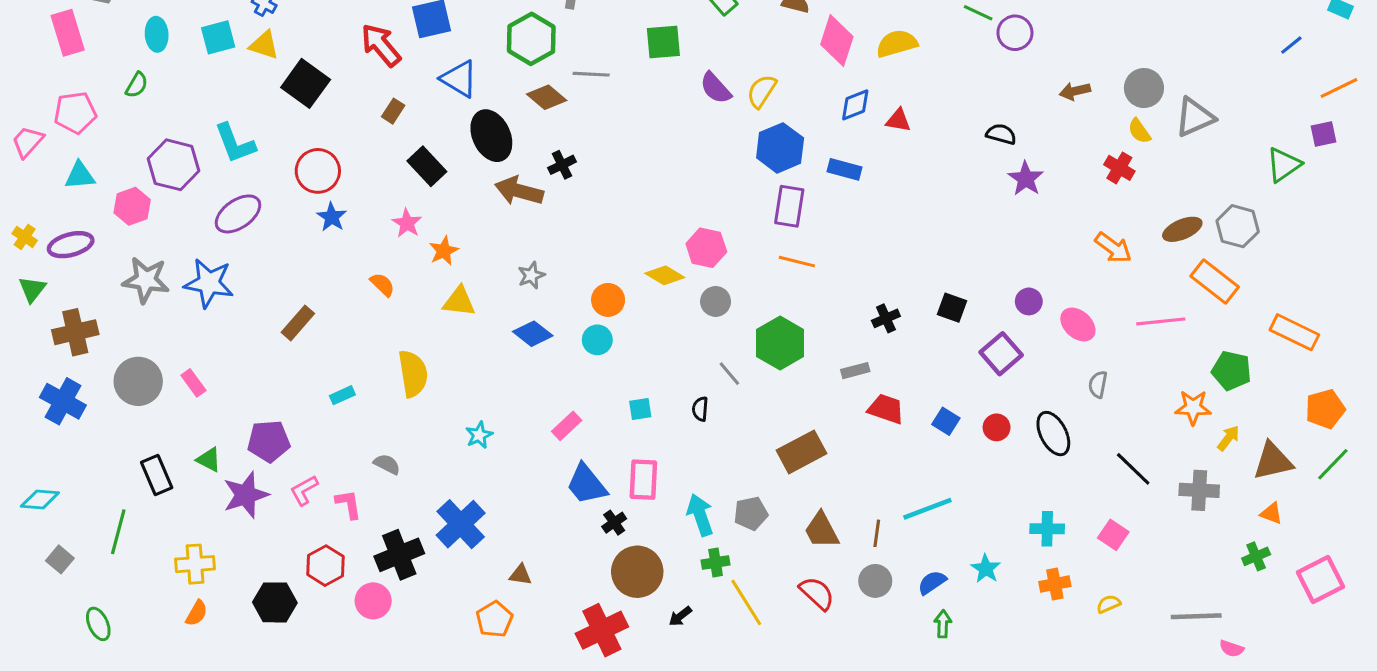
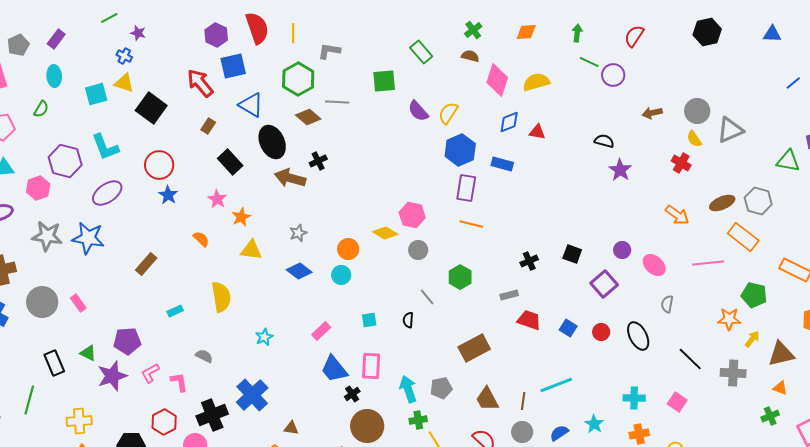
cyan square: (218, 37) -> (96, 94), moved
green triangle: (1284, 165) -> (788, 161), turned 45
green hexagon: (780, 343) -> (460, 277), size x0.7

